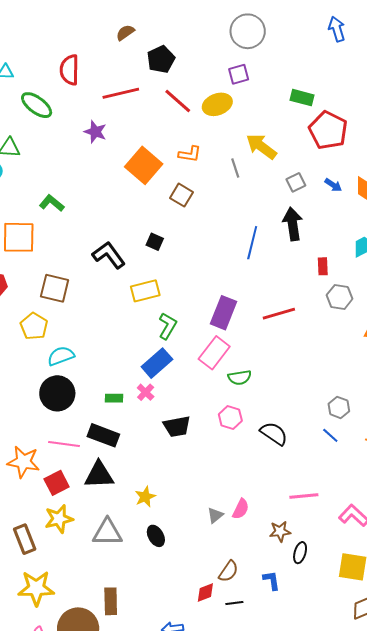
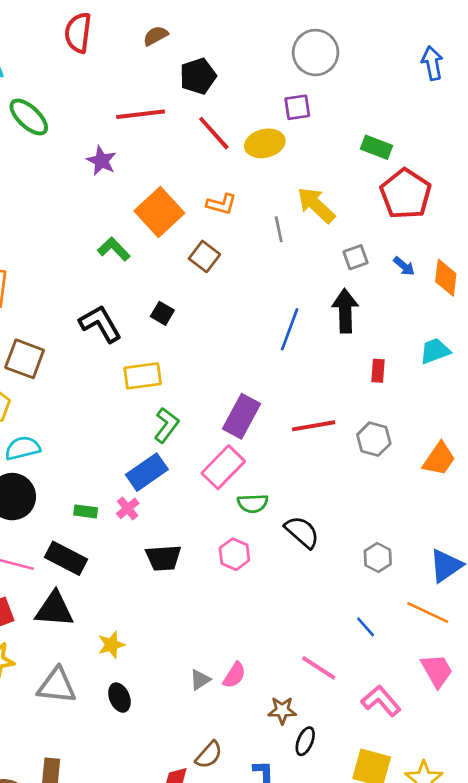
red semicircle: (69, 70) -> (78, 33), moved
green L-shape: (52, 203) -> (114, 249), moved
gray hexagon: (340, 297) -> (374, 439), moved
black semicircle: (274, 434) -> (302, 532), moved
blue line: (330, 435) -> (366, 627), moved
pink line: (304, 496) -> (319, 668), turned 32

